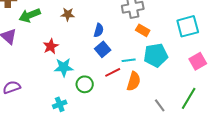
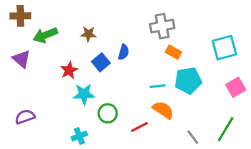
blue square: (103, 49) -> (101, 62), moved
red line: (113, 72) -> (139, 127), moved
orange semicircle: (134, 81) -> (163, 110), turned -72

